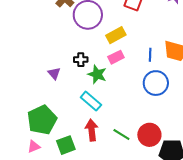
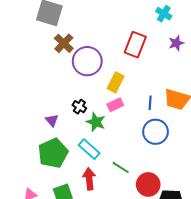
yellow rectangle: (116, 35) -> (116, 82), turned -36
black cross: (81, 60) -> (79, 107), turned 32
green pentagon: (42, 120) -> (53, 153), moved
green line: (121, 135) -> (121, 167), moved

